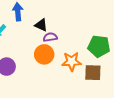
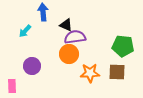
purple semicircle: (50, 37) -> (75, 37), size x1.5
orange star: (72, 61) -> (90, 73), moved

